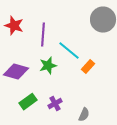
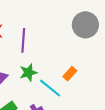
cyan line: (69, 51) -> (50, 88), moved

